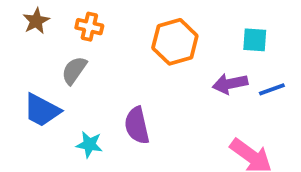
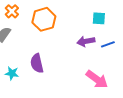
orange cross: (89, 27) -> (12, 11), turned 32
orange hexagon: (175, 42) -> (44, 19), moved

